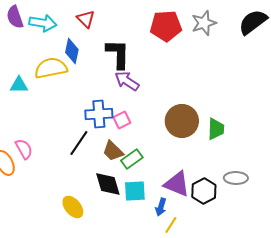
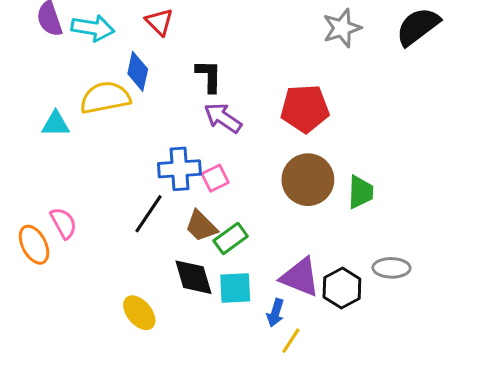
red pentagon: (166, 26) -> (305, 108), moved
black L-shape: (118, 54) -> (209, 76), size x0.7

